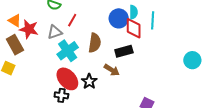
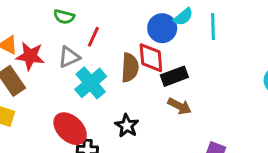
cyan semicircle: (133, 12) -> (183, 17), turned 56
red diamond: (134, 28) -> (151, 58), moved
brown arrow: (112, 70) -> (180, 106), moved
red ellipse: (67, 79) -> (70, 129), moved

